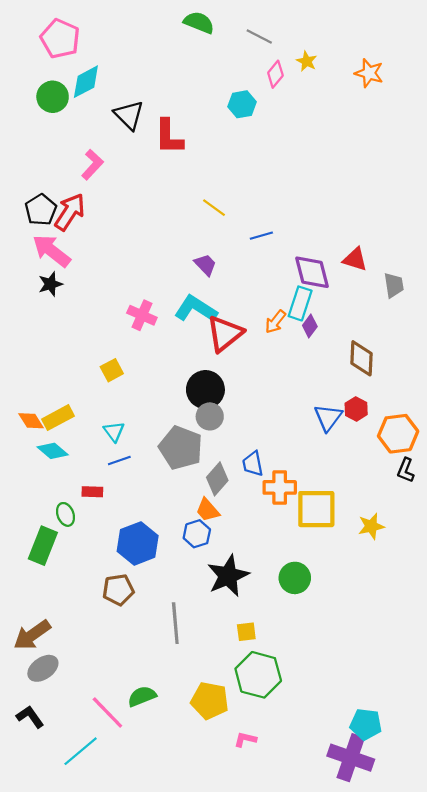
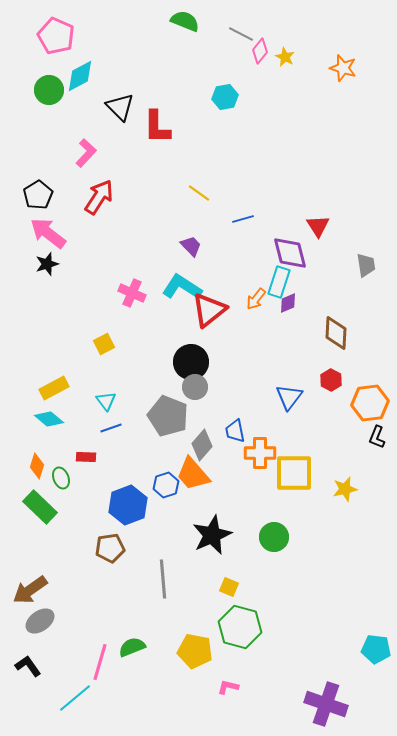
pink diamond: (275, 74) -> (260, 51), moved
red arrow: (70, 212) -> (99, 197), moved
red triangle: (355, 259) -> (318, 226), moved, turned 40
purple diamond: (310, 326) -> (288, 303), turned 30
blue triangle: (328, 418) -> (289, 397), moved
orange diamond: (31, 421) -> (37, 466), moved, turned 50
orange trapezoid: (208, 510) -> (193, 474), size x1.5
blue hexagon: (197, 534) -> (166, 485), moved
green rectangle: (43, 546) -> (40, 507), turned -68
yellow square: (246, 632) -> (229, 587), turned 30
pink line: (107, 712) -> (100, 662), turned 60
cyan pentagon: (366, 724) -> (376, 649), moved

